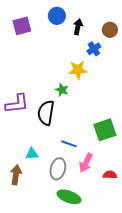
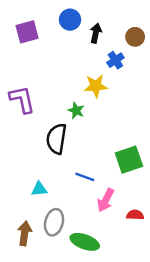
purple L-shape: (17, 104) -> (22, 99), moved, turned -95
gray ellipse: (58, 169) -> (54, 222), moved
brown arrow: (16, 175) -> (25, 233), moved

